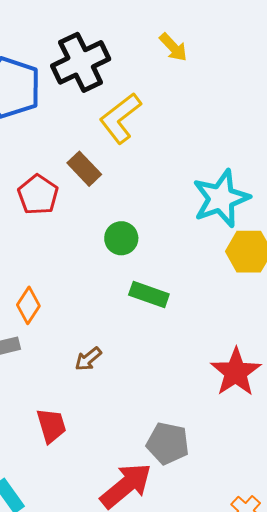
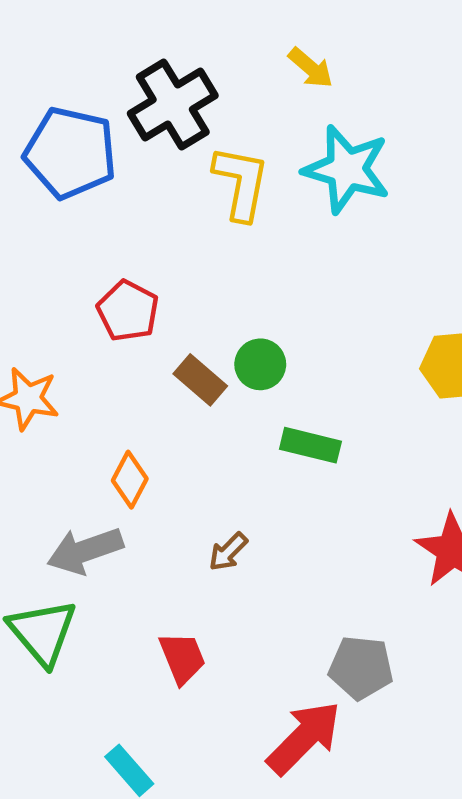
yellow L-shape: (120, 118) -> (241, 183), turned 144
brown rectangle: (84, 169) -> (200, 380), moved
cyan star: (221, 198) -> (347, 169), moved, turned -30

